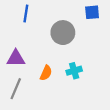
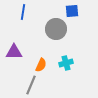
blue square: (92, 12) -> (72, 11), moved
gray line: (16, 89) -> (31, 85), moved

